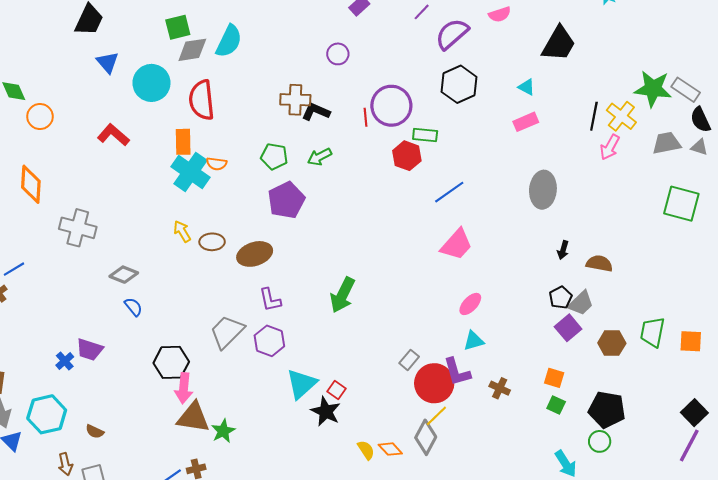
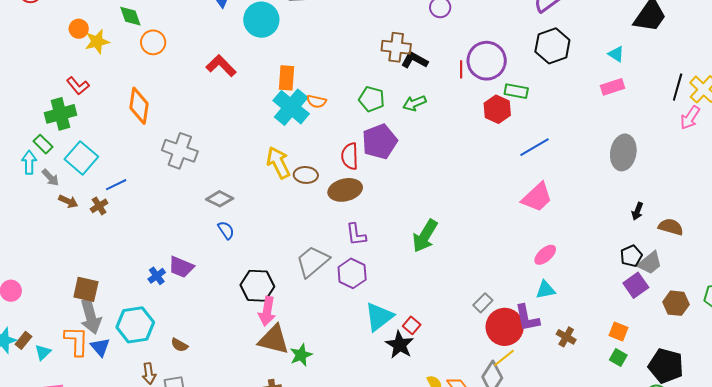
red semicircle: (202, 100) -> (350, 156), moved, size x0.7
yellow arrow: (182, 231) -> (278, 163), size x1.5

